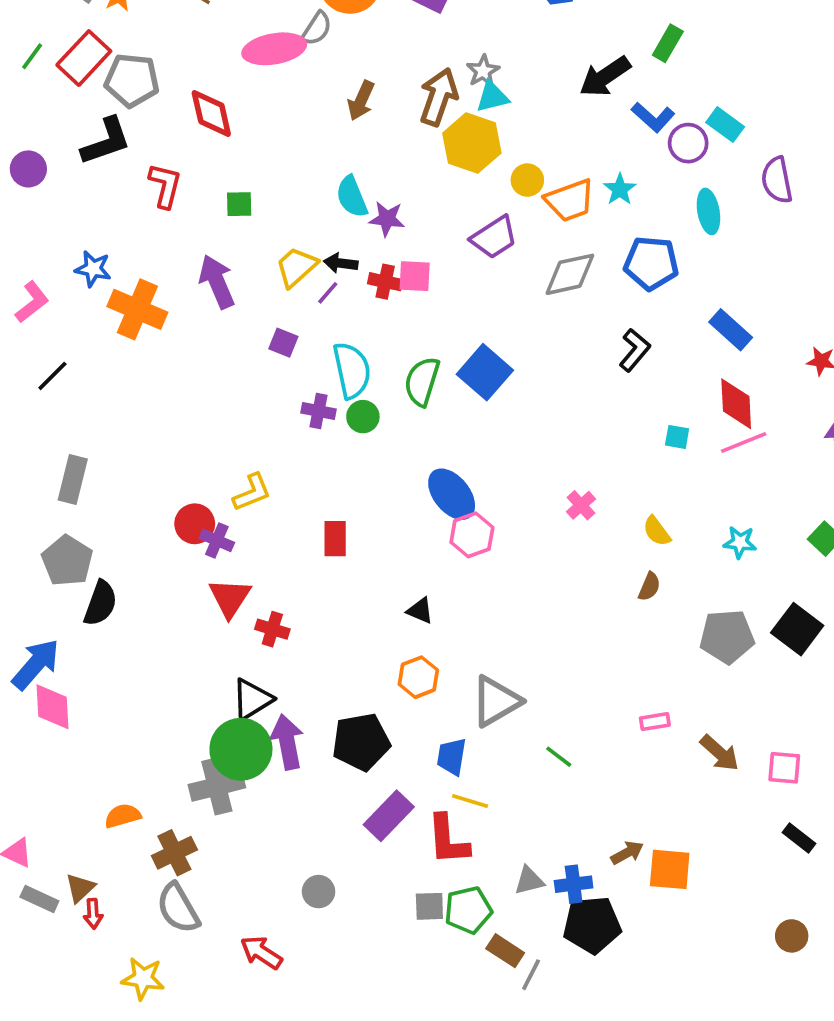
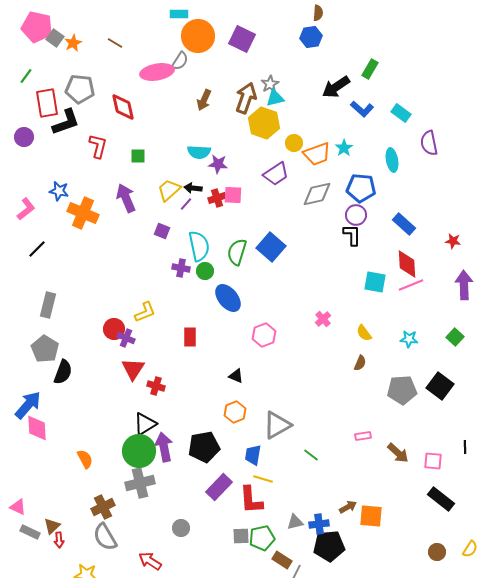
red rectangle: (84, 58) -> (47, 103), moved, turned -52
purple circle: (688, 143) -> (356, 215), moved
cyan semicircle: (352, 197) -> (199, 152), turned -65
red cross: (385, 282) -> (217, 198), turned -30
black L-shape: (635, 350) -> (352, 235), turned -40
cyan square: (677, 437) -> (375, 282), size x1.6
blue ellipse: (452, 494) -> (228, 298), moved
gray cross: (217, 786) -> (140, 483), moved
orange semicircle: (123, 816) -> (85, 459), moved, turned 78
black rectangle: (799, 838) -> (441, 499), size x1.5

